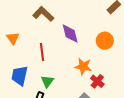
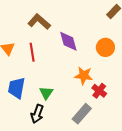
red line: (42, 52) -> (32, 52), moved

